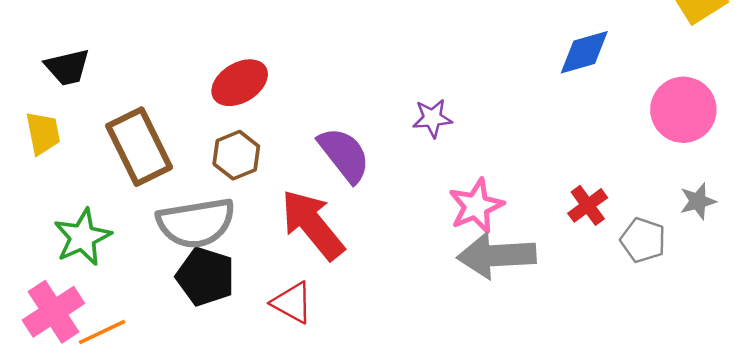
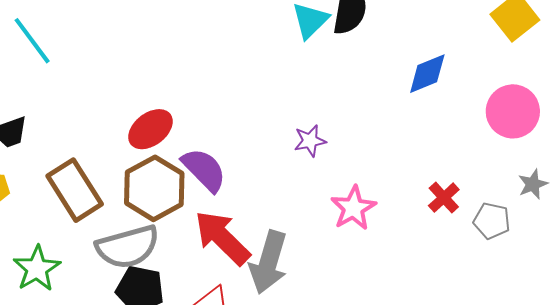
brown hexagon: (236, 155) -> (154, 188), size x1.6
purple semicircle: (344, 155) -> (204, 170), moved
gray arrow: (496, 256) -> (268, 262), moved, turned -64

